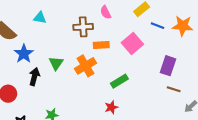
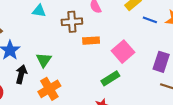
cyan triangle: (40, 18) -> (39, 11), moved
pink square: (132, 44) -> (123, 52), moved
orange cross: (86, 66) -> (49, 89), moved

